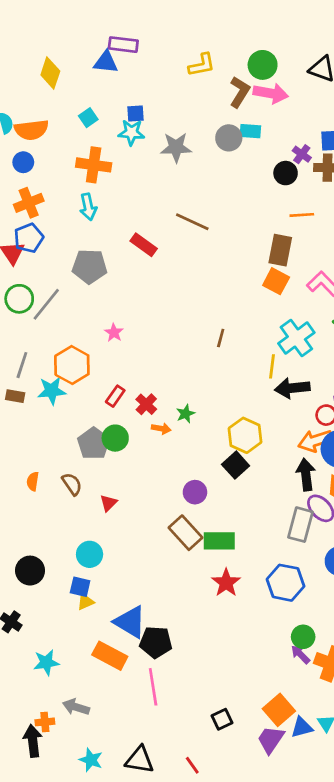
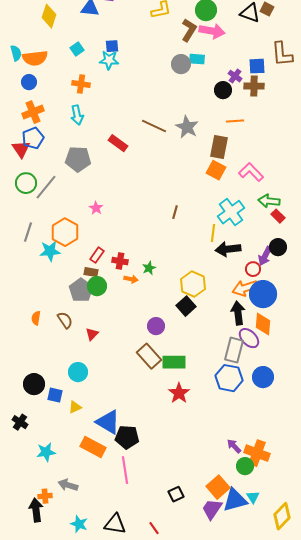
gray star: (176, 147) -> (187, 127), moved, turned 30
orange cross: (94, 165) -> (81, 84), size x0.7
brown rectangle: (15, 396) -> (91, 272), moved
red cross: (146, 404) -> (120, 261), turned -35
blue hexagon: (286, 583) -> (229, 378), moved
blue square: (80, 587) -> (55, 395), moved
green circle: (303, 637) -> (245, 466), moved
blue triangle: (302, 727) -> (235, 500), size x1.5

